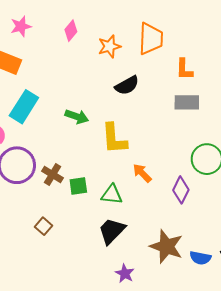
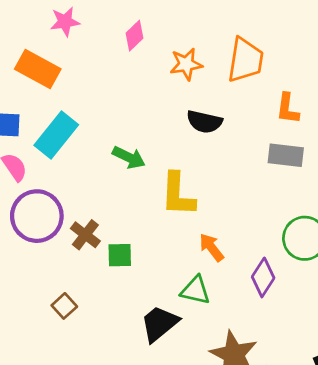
black semicircle: (127, 85) -> (204, 122), turned 35
green triangle: (112, 194) -> (196, 290), moved

